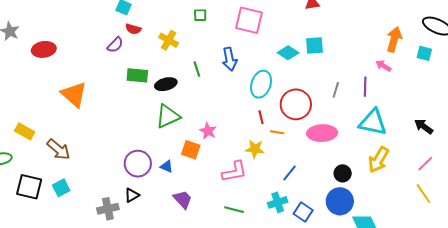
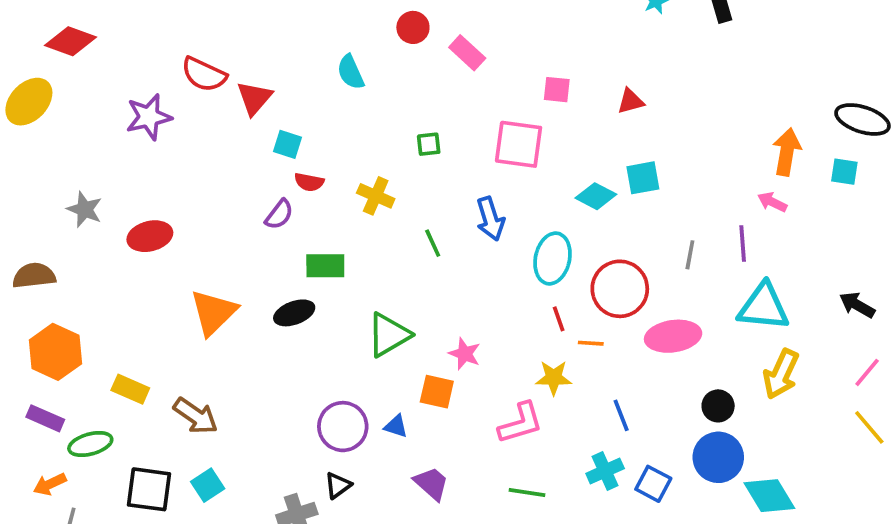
black ellipse: (166, 84) -> (294, 313), moved
orange triangle: (74, 94) -> (213, 312), turned 40
blue line: (289, 173) -> (621, 415), turned -54

